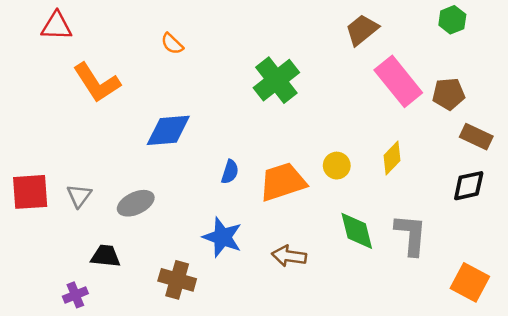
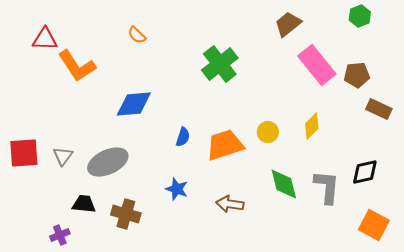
red triangle: (57, 26) -> (45, 39), moved
black diamond: (469, 186) -> (365, 172), moved
gray ellipse: (136, 203) -> (108, 162), size x1.4
blue star: (222, 237) -> (177, 189), size x0.7
brown cross: (177, 280) -> (126, 214), moved

